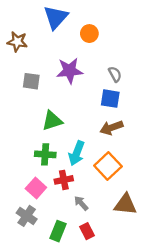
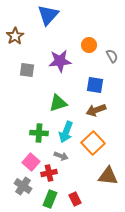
orange circle: (89, 34) -> (89, 45), moved
brown star: (17, 42) -> (15, 36), turned 30
gray semicircle: (115, 74) -> (112, 56), moved
green triangle: (52, 121) -> (58, 103), moved
red cross: (64, 180) -> (49, 173), moved
gray arrow: (81, 203) -> (61, 156), moved, turned 152

